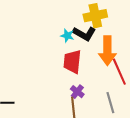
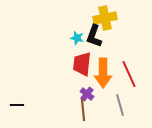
black L-shape: (84, 34) -> (94, 36), turned 80
orange arrow: (107, 51) -> (103, 73), moved

